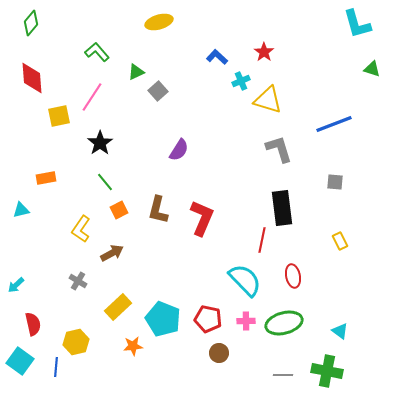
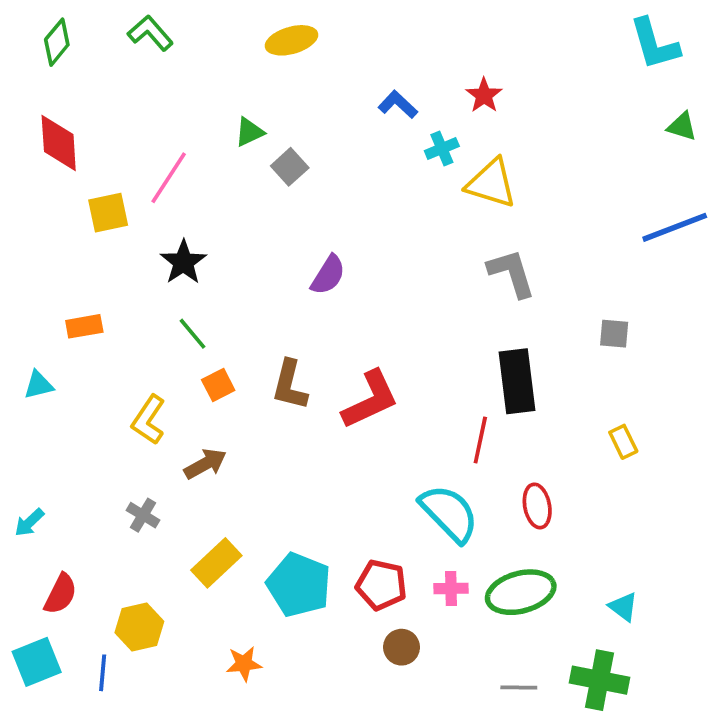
green L-shape: (97, 52) -> (150, 33), moved
blue line: (334, 124) -> (675, 227), moved
red L-shape: (202, 218) -> (370, 400), turned 42
red semicircle: (33, 324) -> (61, 594), turned 40
orange star: (133, 346) -> (244, 664), moved
cyan square: (20, 361) -> (37, 662), turned 32

